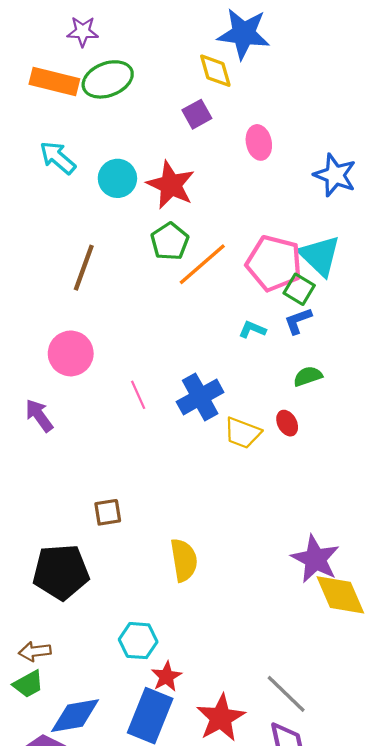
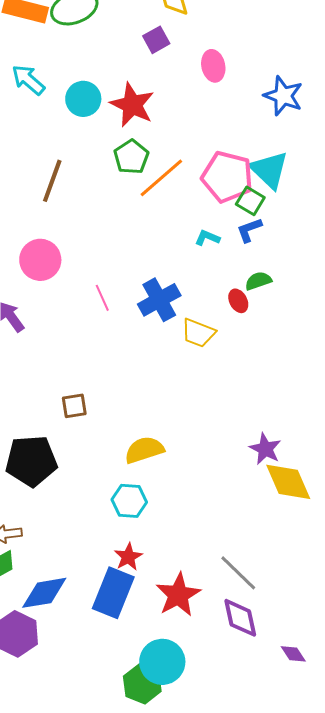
red ellipse: (287, 423) -> (238, 301), moved
purple star: (315, 559) -> (265, 449), size x0.7
yellow semicircle: (184, 560) -> (144, 450), turned -99
cyan hexagon: (138, 641) -> (129, 501), moved

